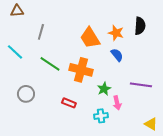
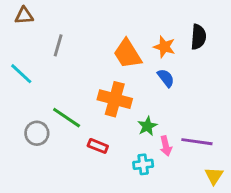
green line: (50, 64) -> (67, 118), moved
purple line: (141, 85) -> (197, 142), moved
yellow triangle: (151, 124) -> (214, 176), turned 32

